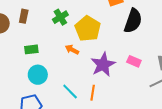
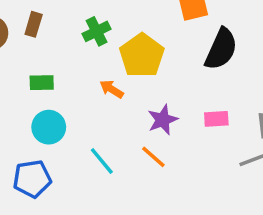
pink rectangle: (134, 61) -> (216, 119), turned -32
purple star: (103, 65) -> (163, 120), size x0.7
orange line: (93, 93) -> (153, 157), moved, turned -63

